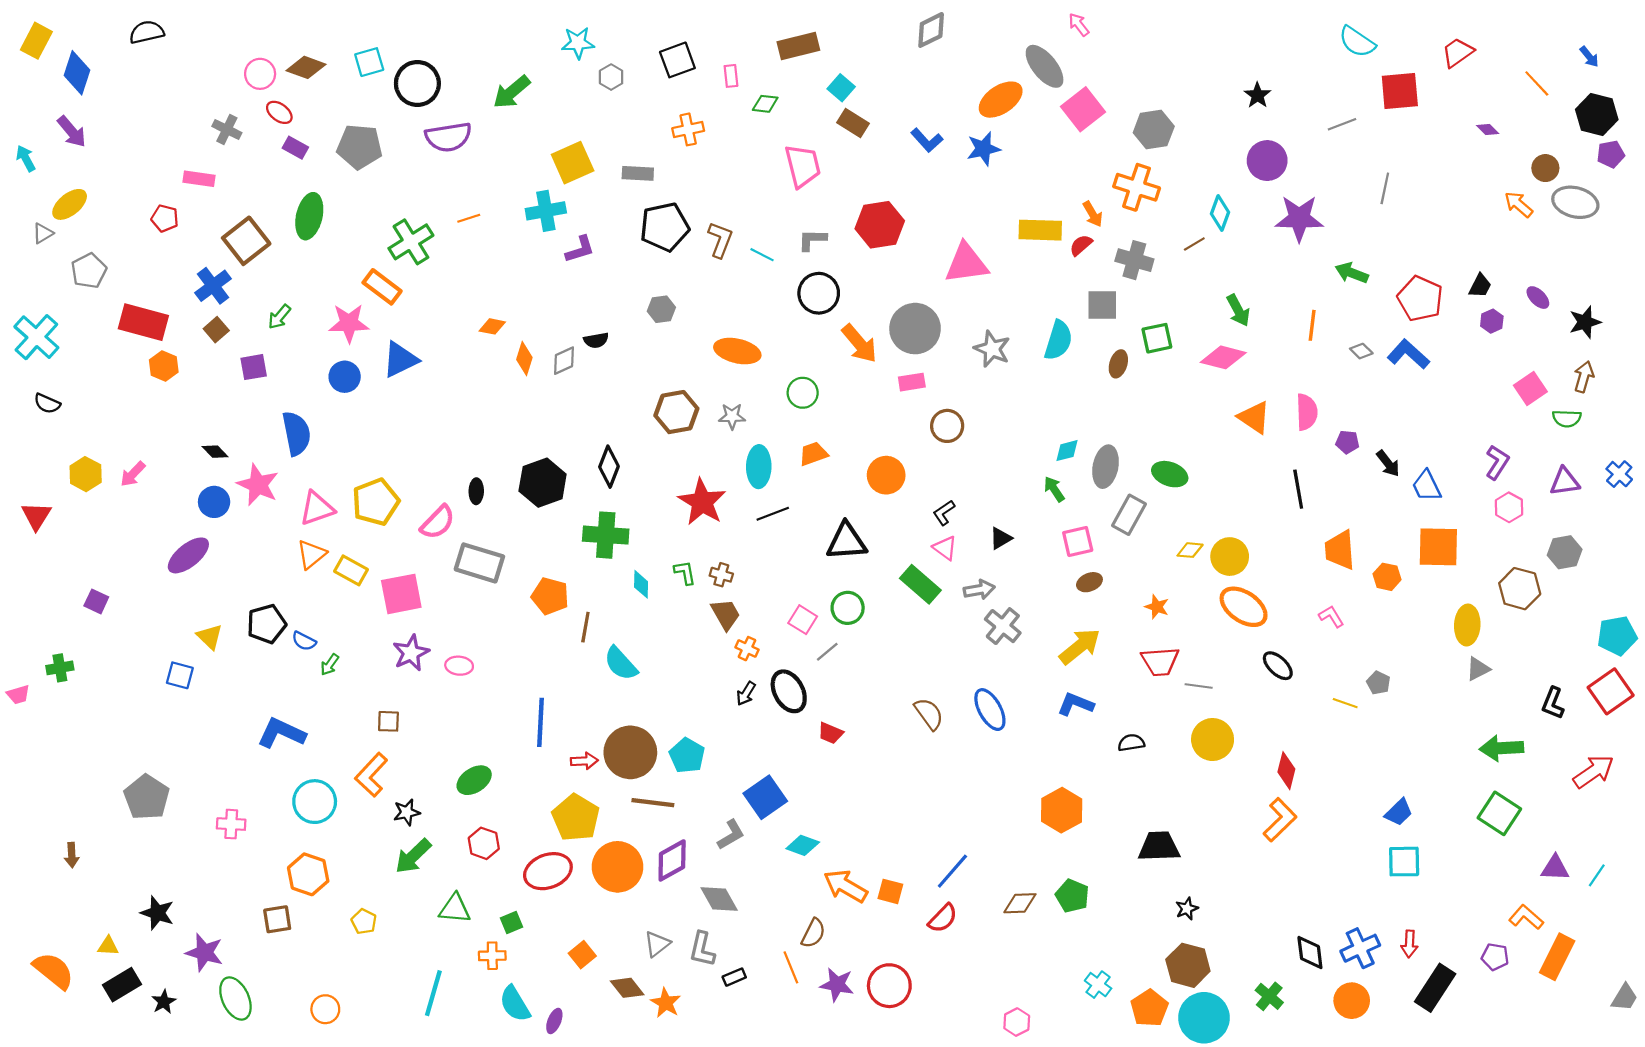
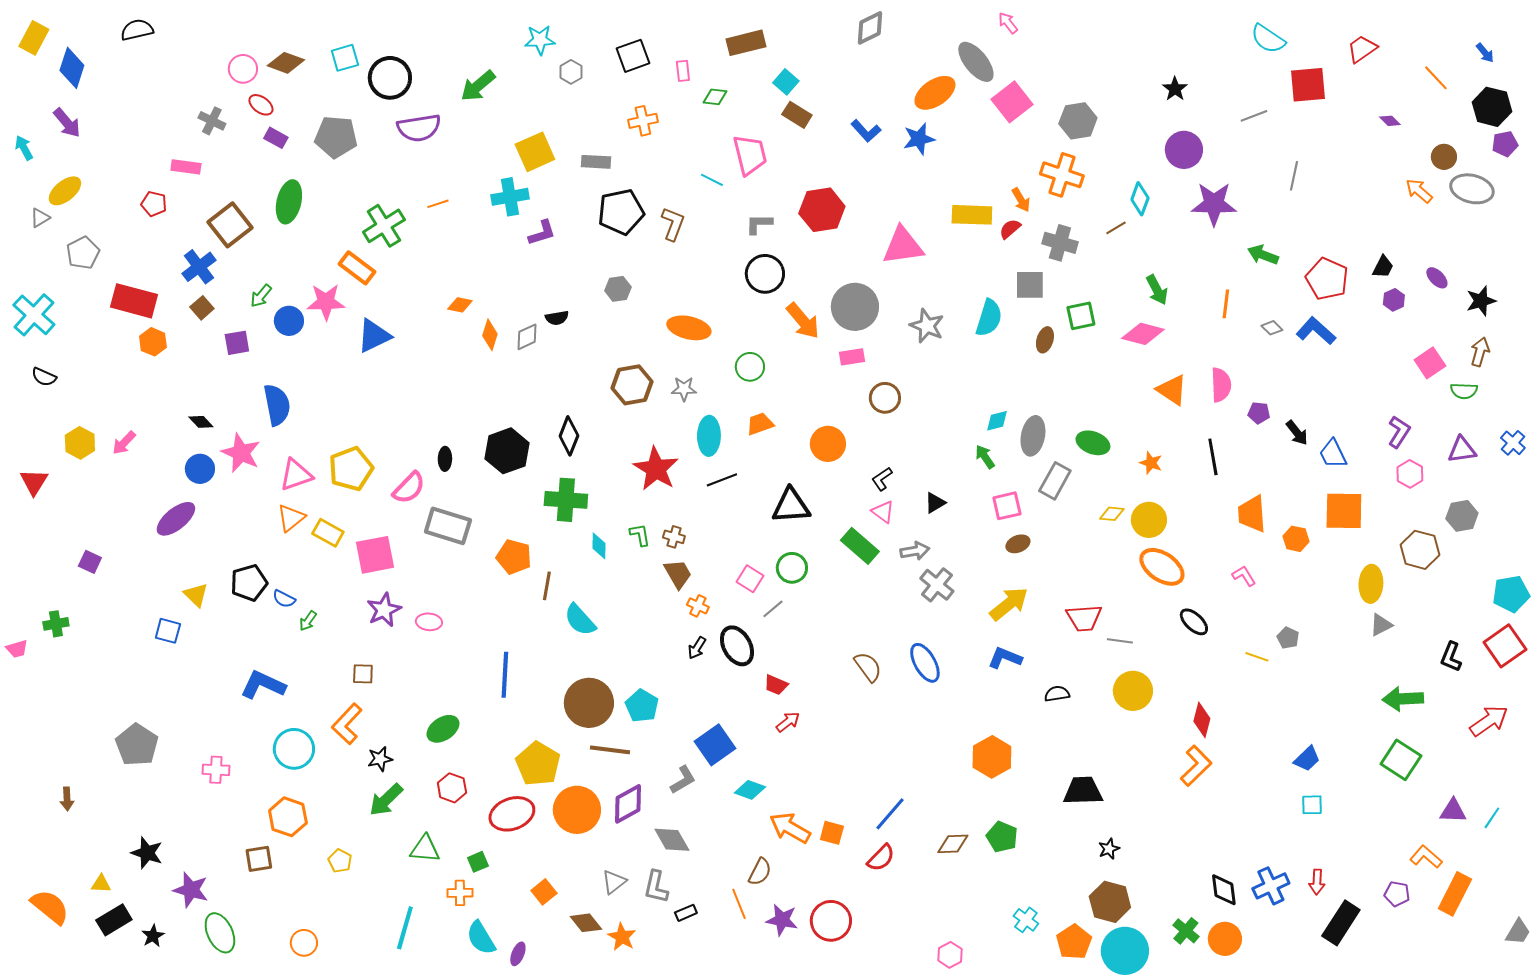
cyan line: (762, 255) -> (712, 180), moved
blue circle: (345, 377) -> (289, 321), moved
orange star: (1157, 607) -> (1151, 463), moved
red arrow: (584, 761) -> (788, 722), moved, turned -35
cyan square: (1404, 862) -> (1312, 805), size x0.7
orange circle: (1352, 1001) -> (1225, 939), moved

